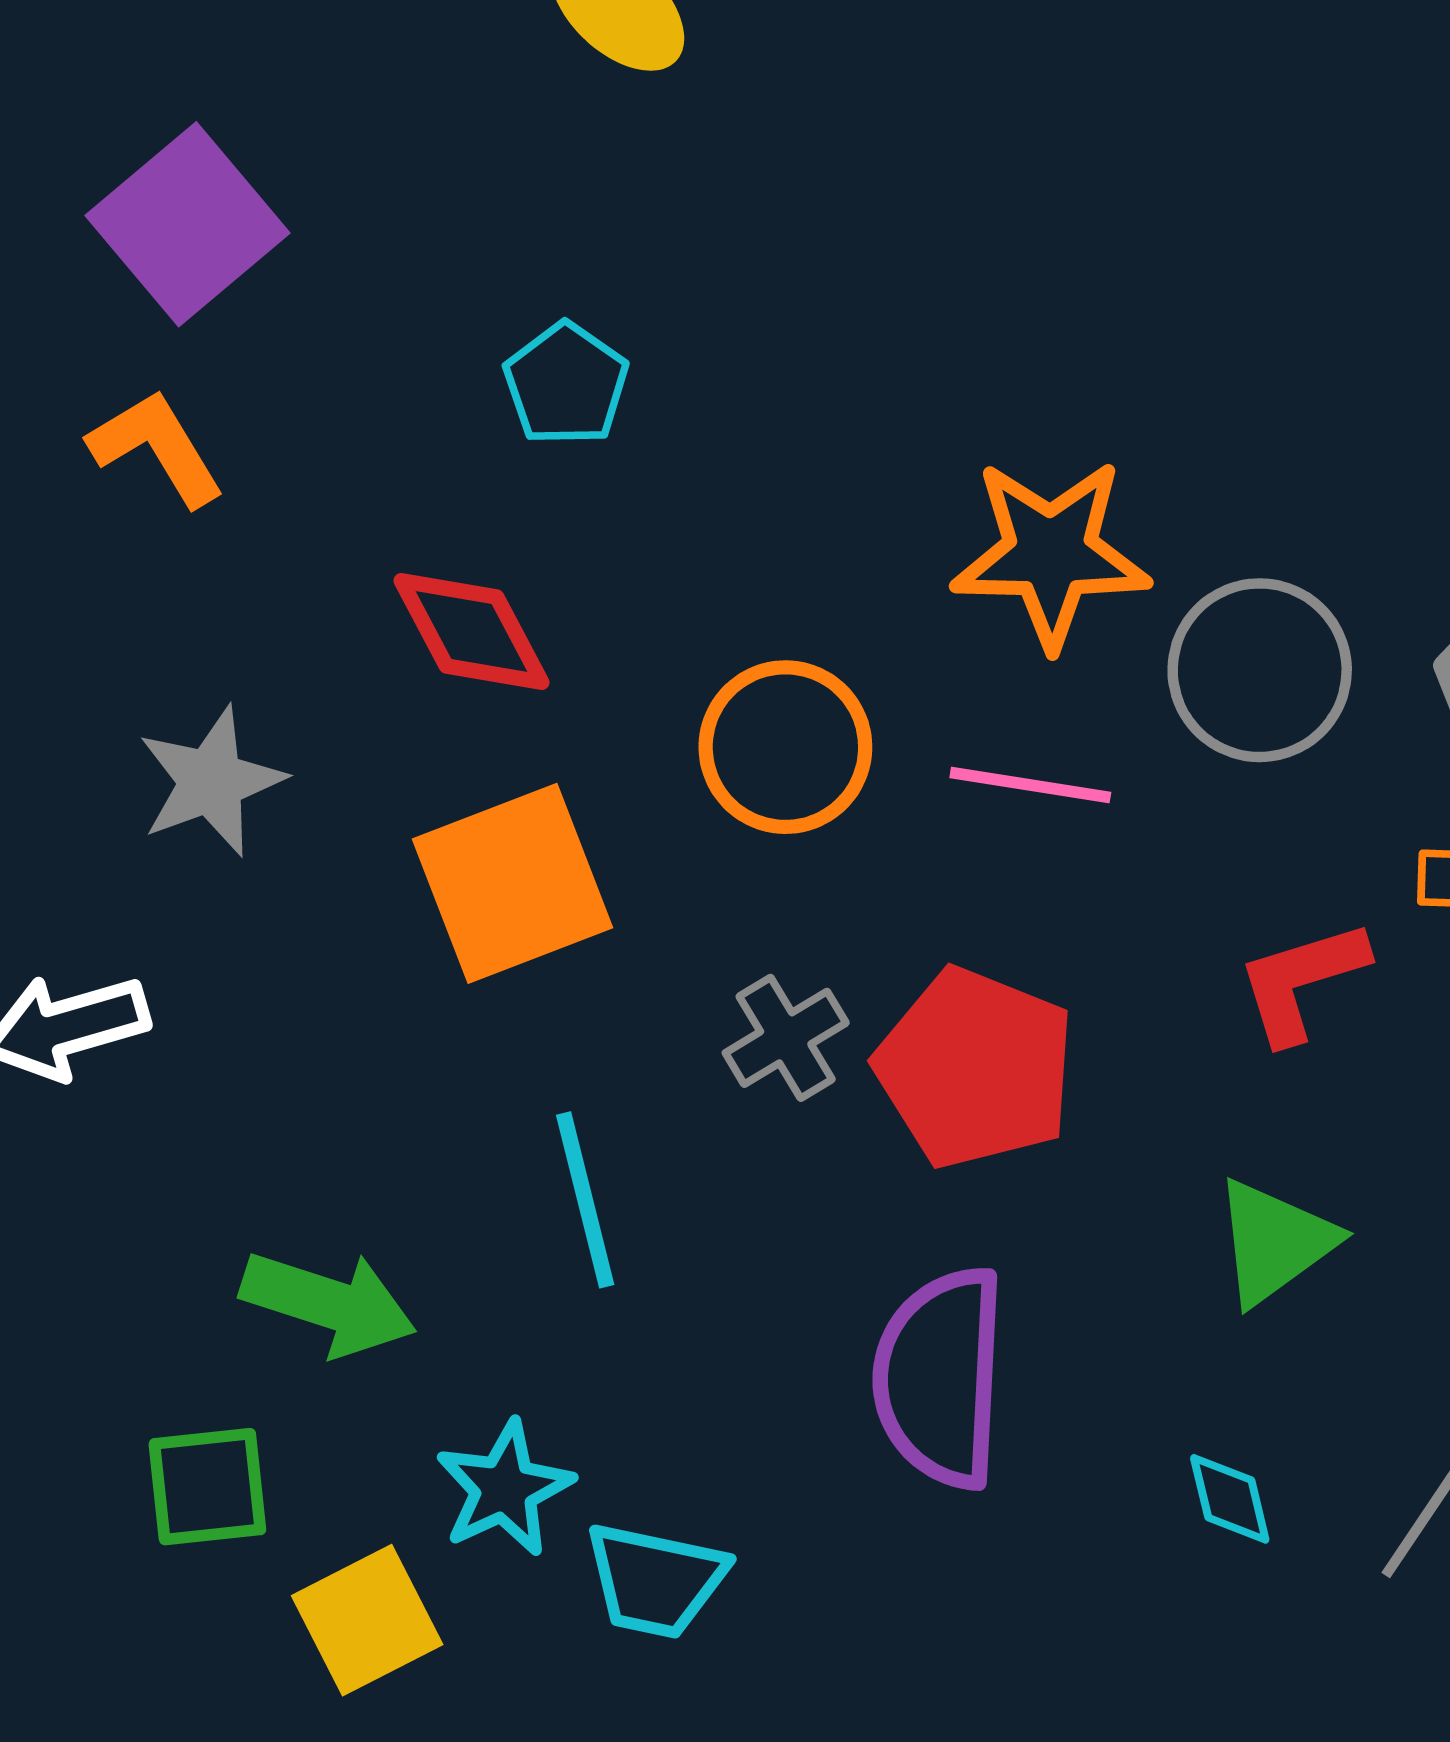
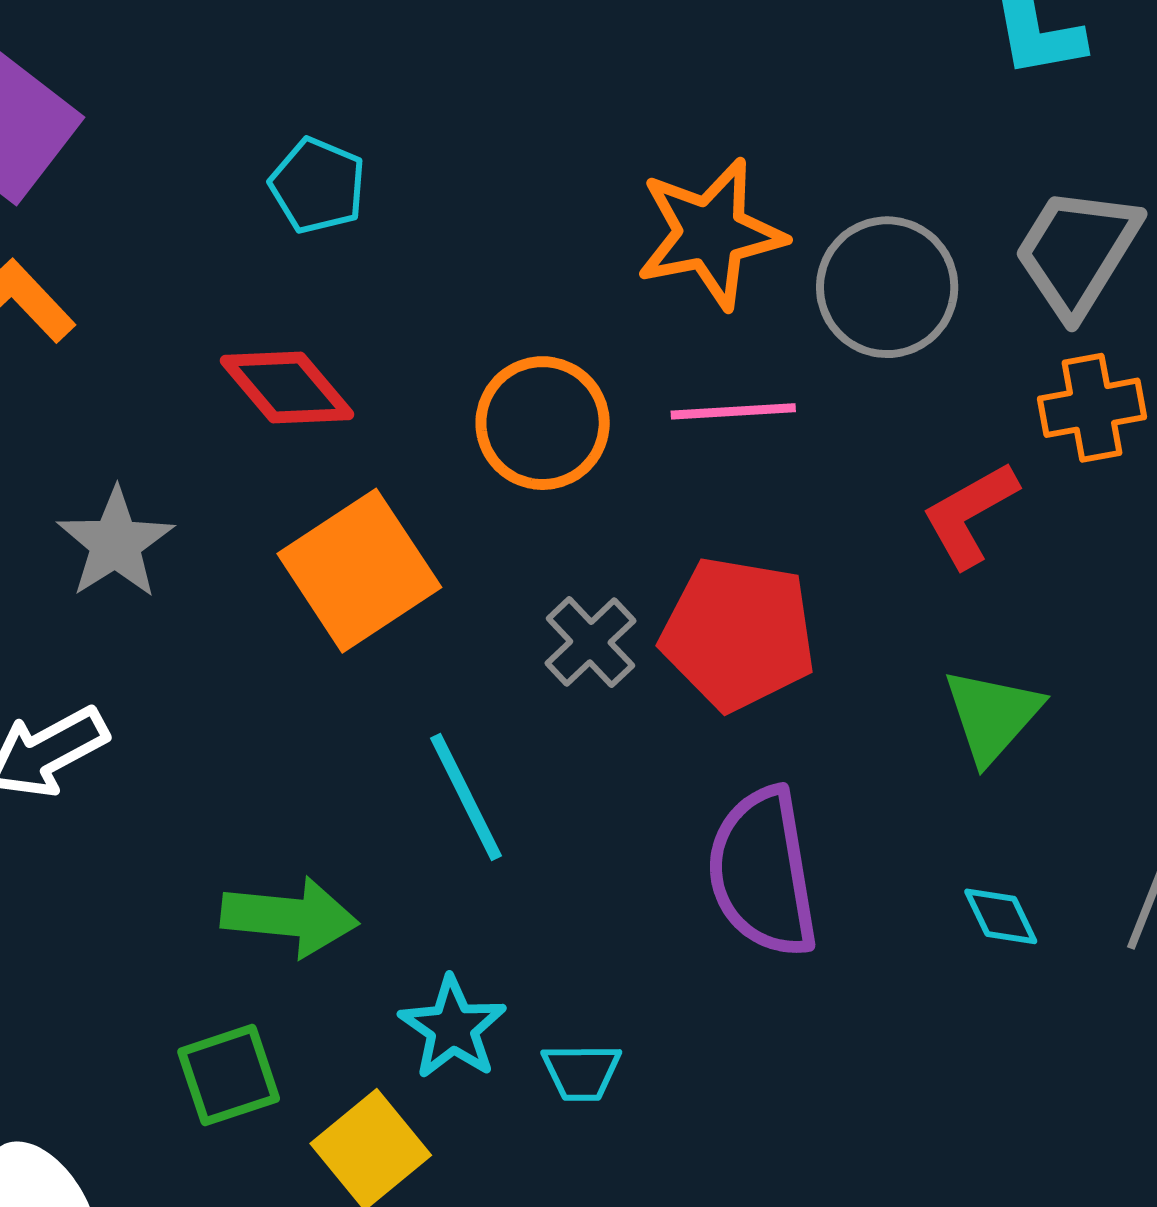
cyan trapezoid: (655, 1580) -> (581, 1072), size x0.7

